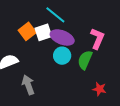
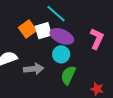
green semicircle: (85, 60) -> (68, 75), moved
gray arrow: (28, 85) -> (34, 69), moved, turned 102

